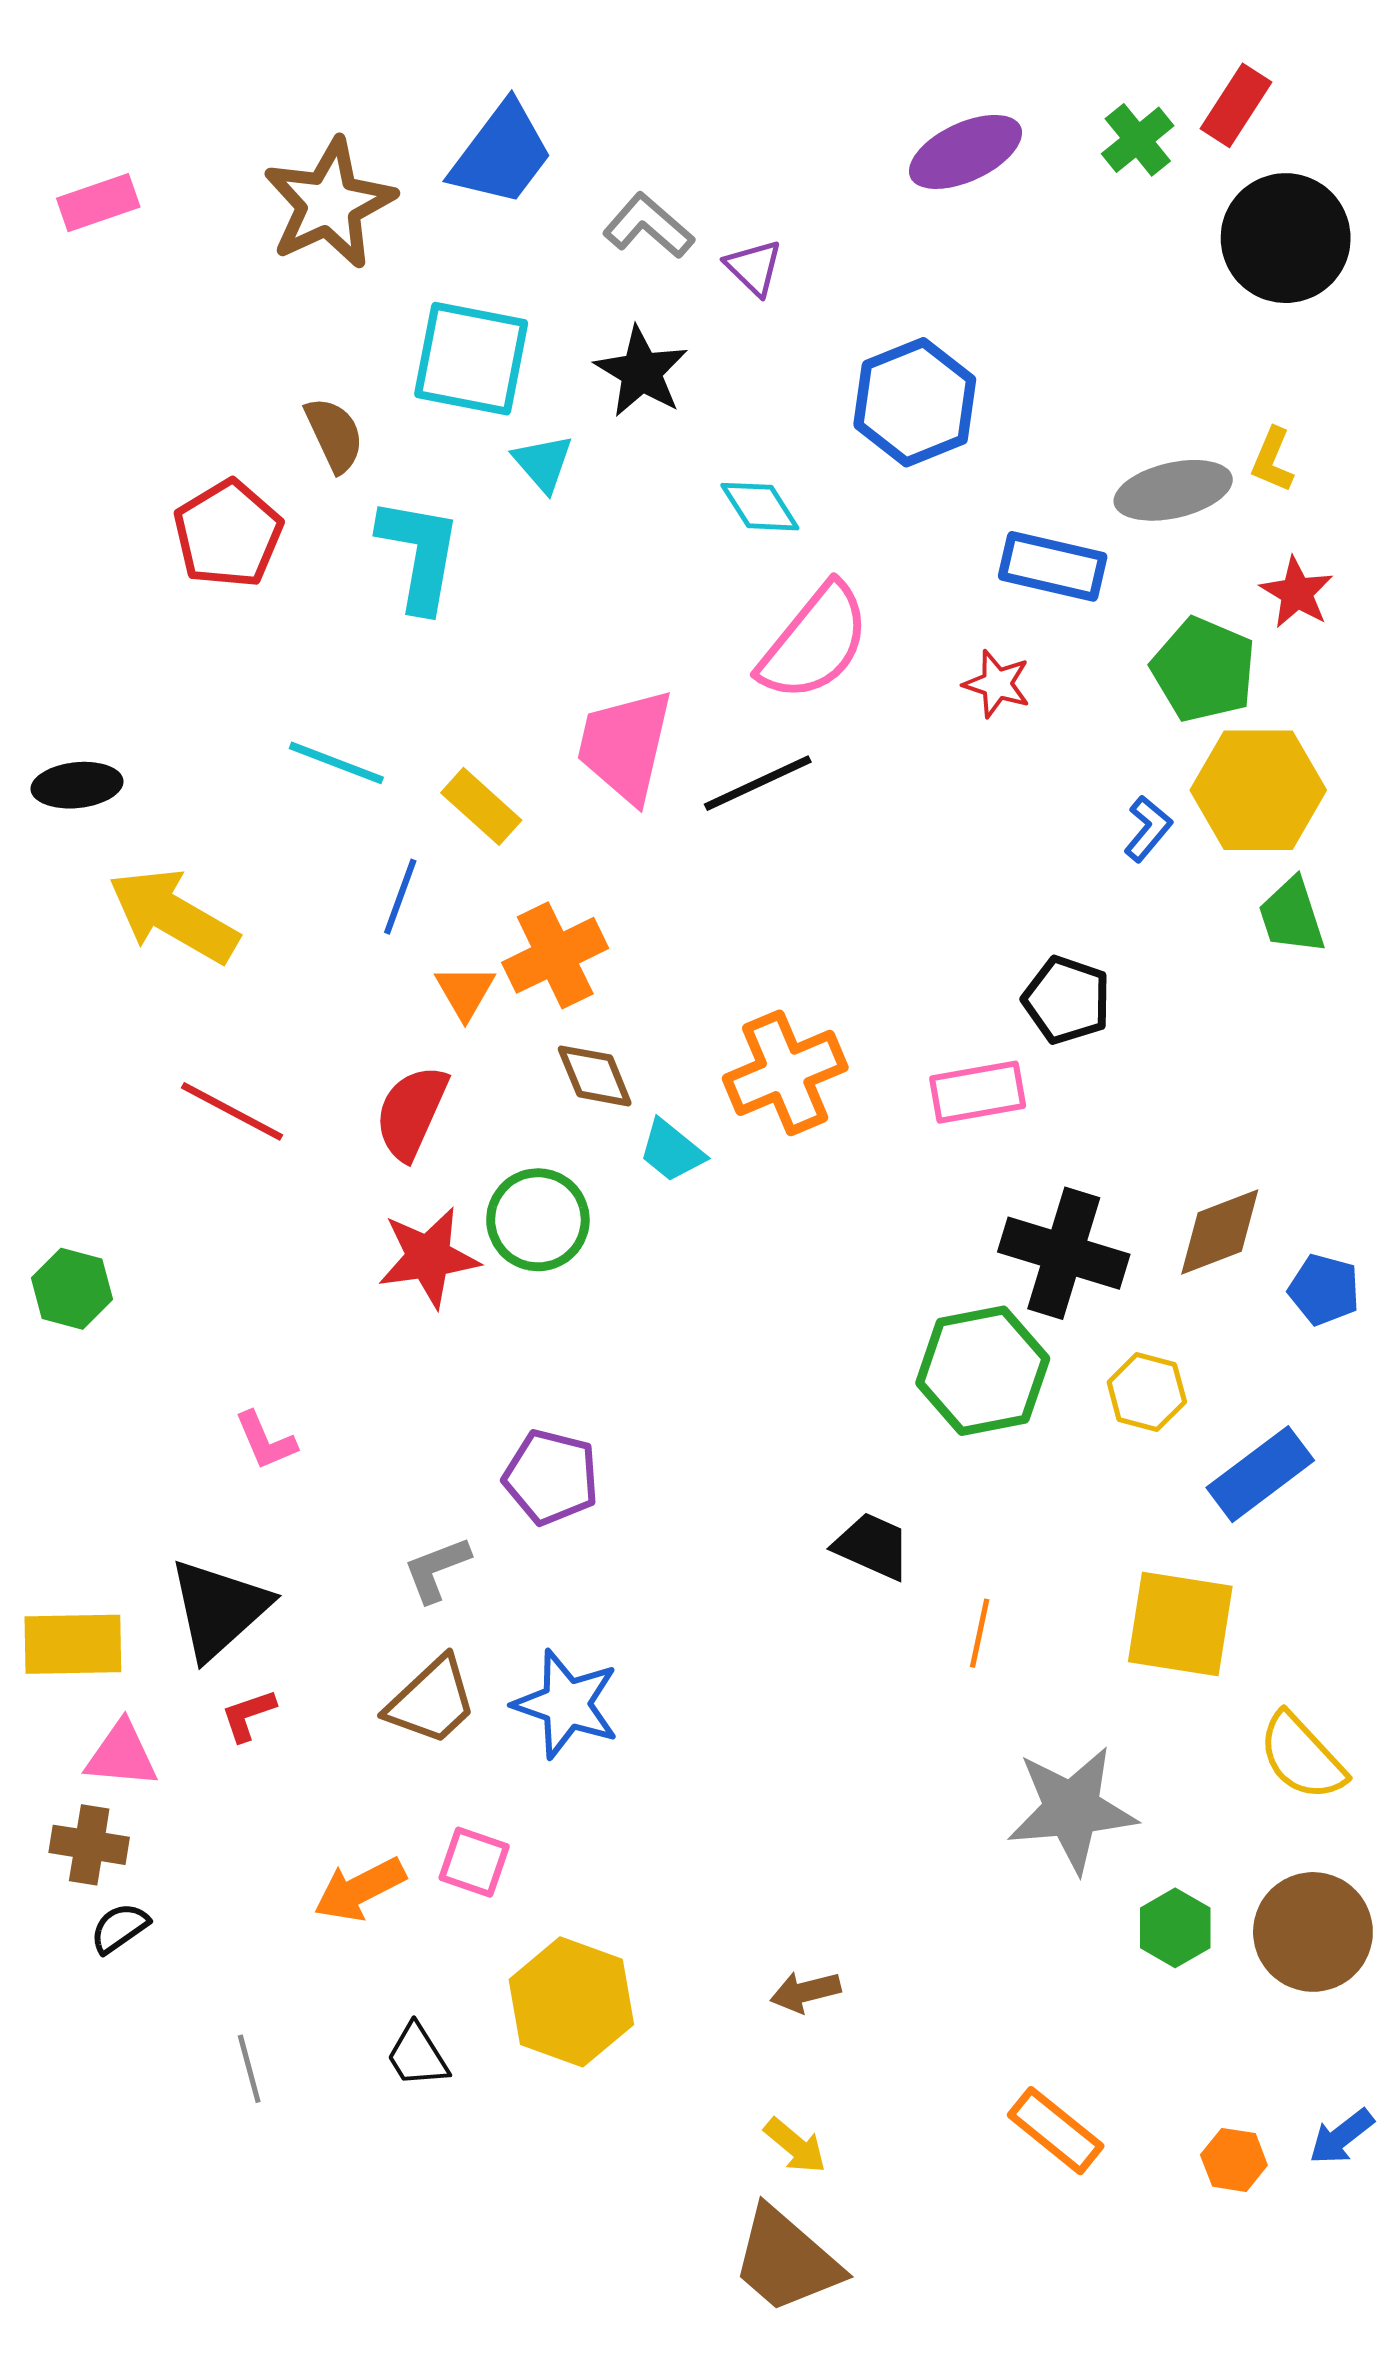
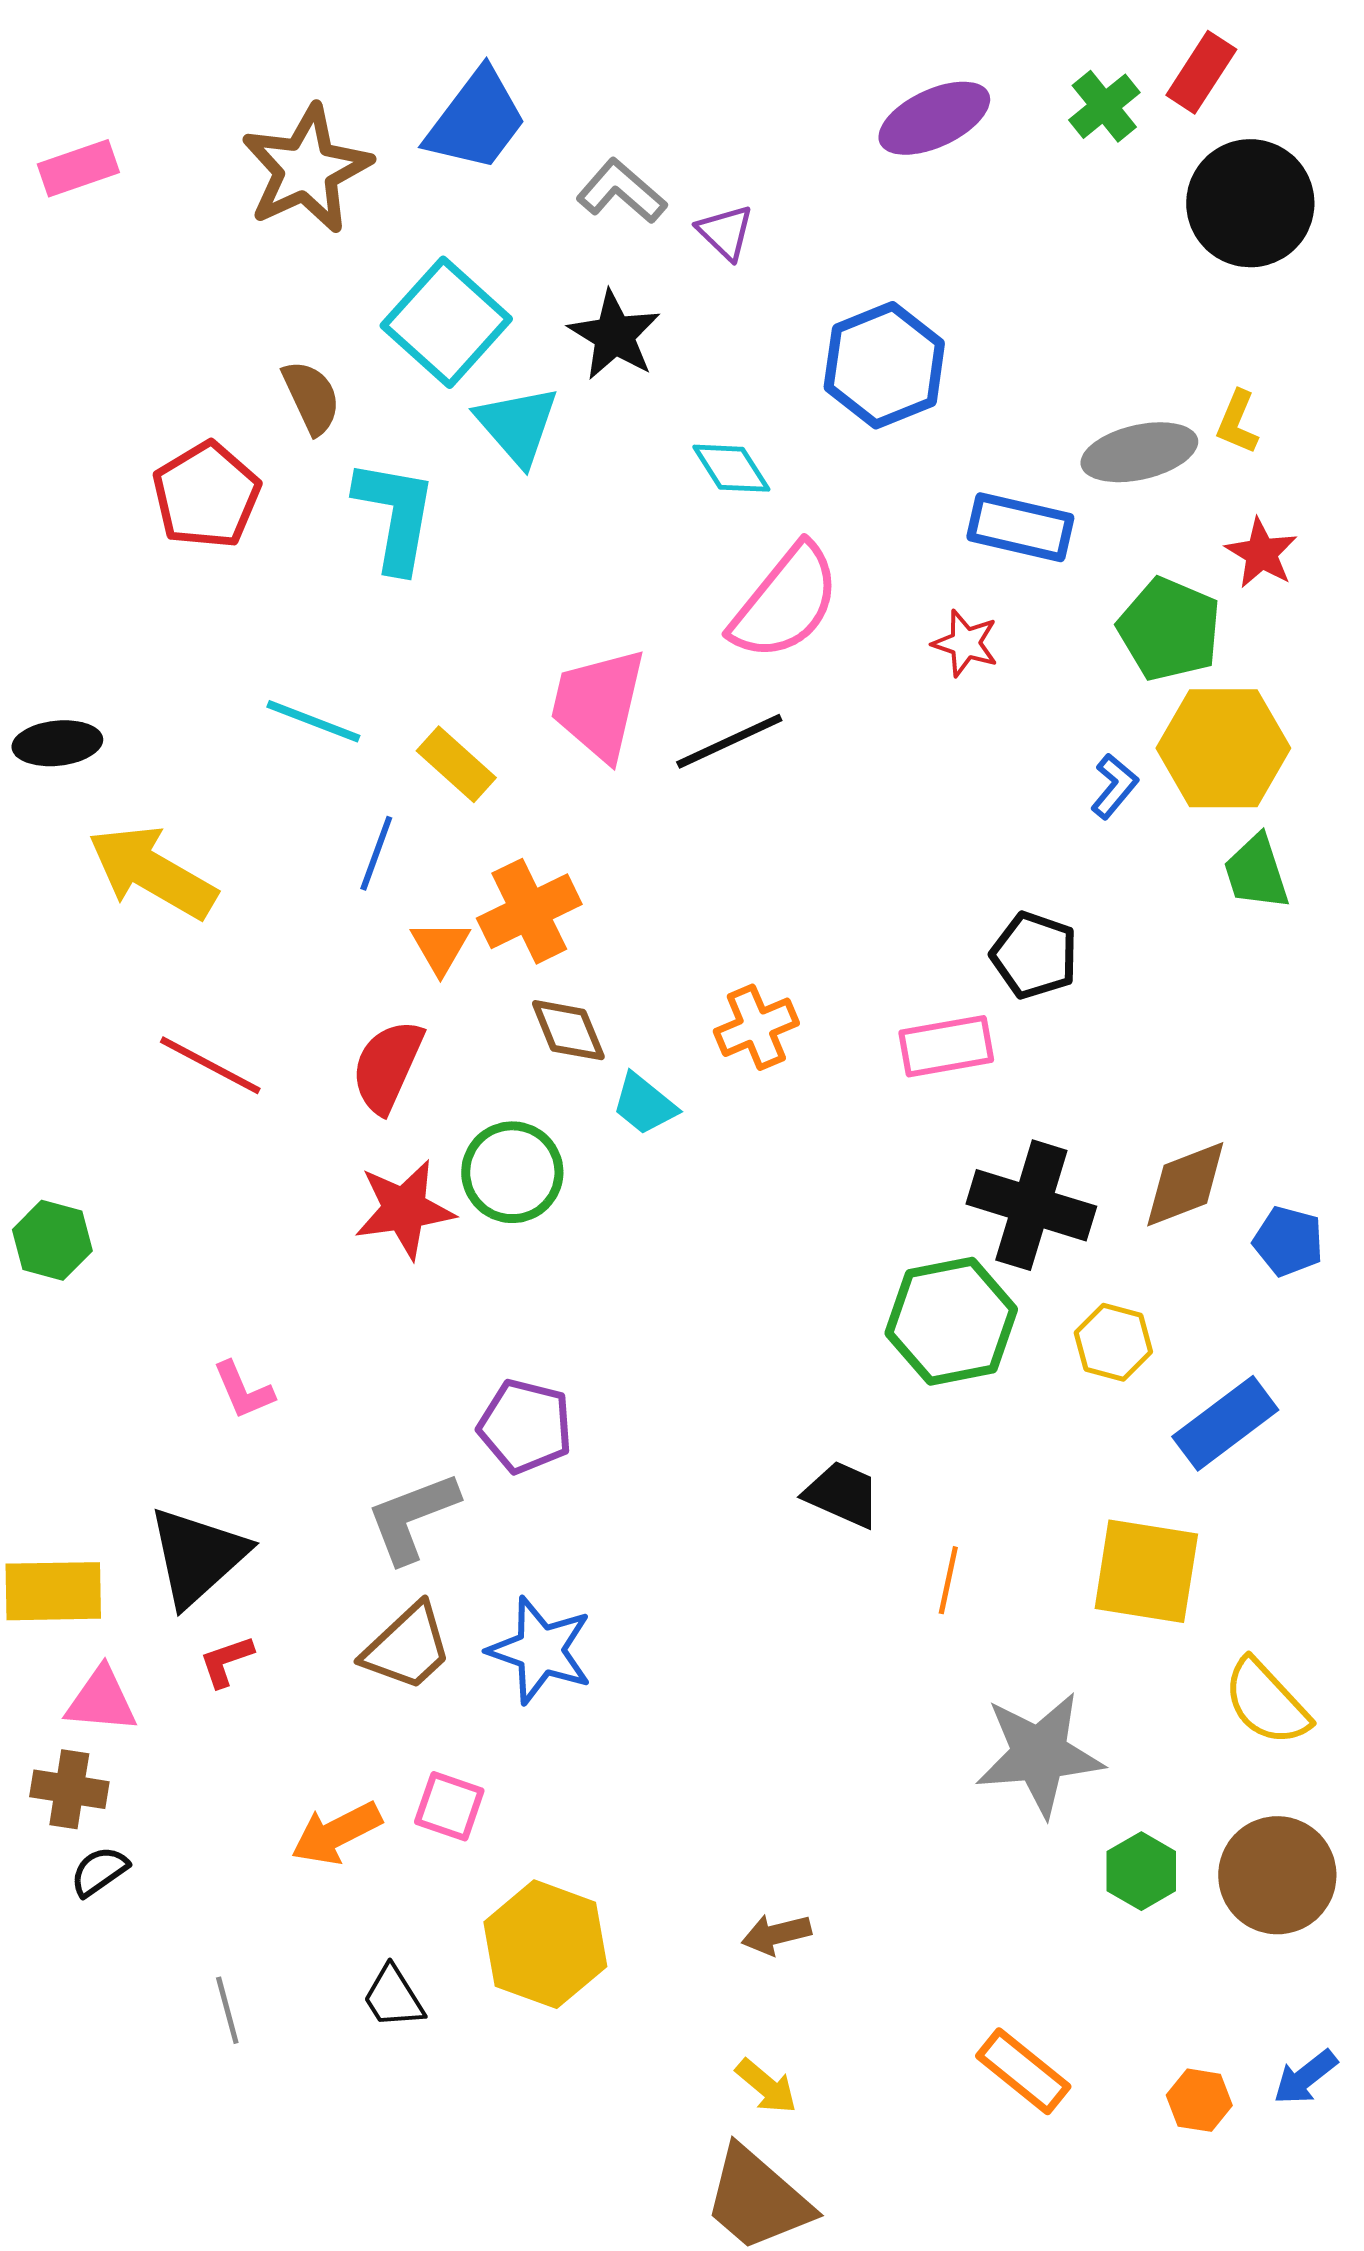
cyan square: (471, 359) -> (446, 322), turned 31
cyan triangle: (543, 463) -> (517, 425), size x1.4
orange cross: (785, 1073) -> (756, 1027), size x0.7
gray L-shape: (437, 1569) -> (412, 1517), size x1.4

